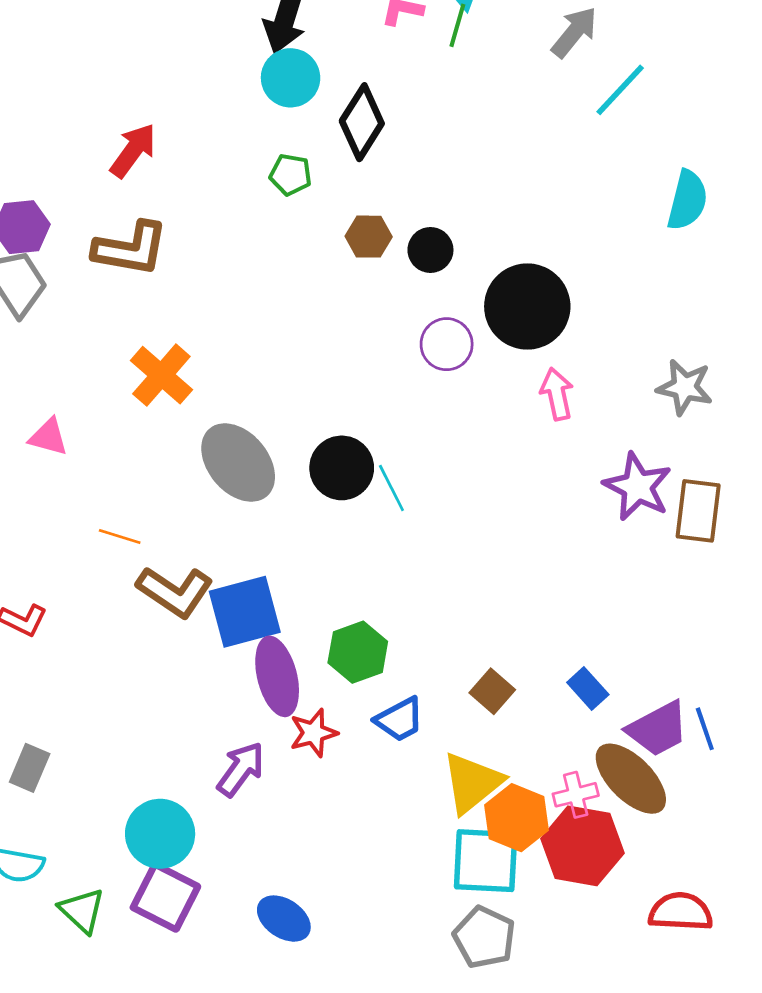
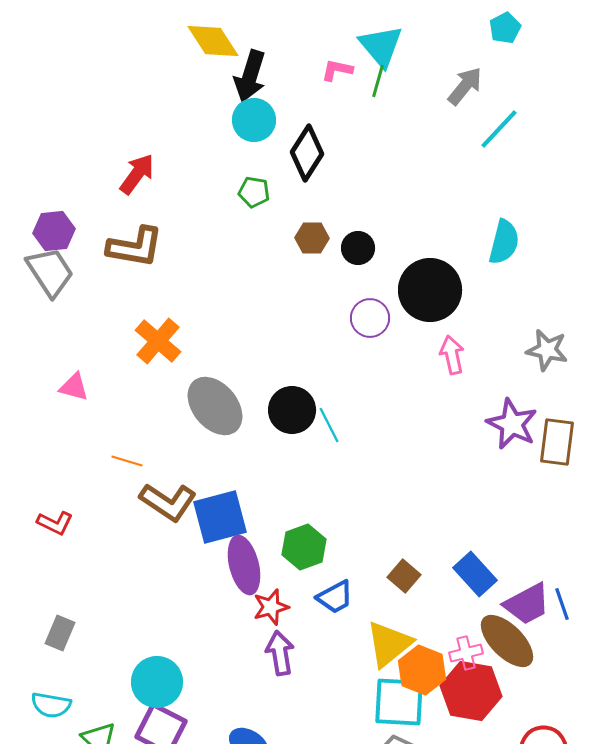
cyan semicircle: (687, 200) -> (504, 242), moved
blue rectangle: (588, 688) -> (475, 574), size x1.4
purple arrow: (241, 769) -> (280, 653), moved, turned -45

